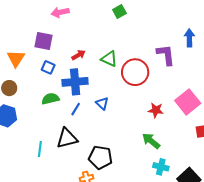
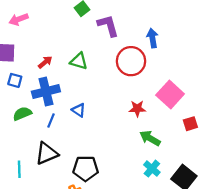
blue arrow: (189, 38) -> (152, 38), moved
purple L-shape: (166, 55) -> (108, 26), moved
red circle: (135, 72) -> (131, 61), moved
green arrow: (151, 141) -> (150, 138), moved
cyan cross: (161, 167) -> (152, 169), turned 35

